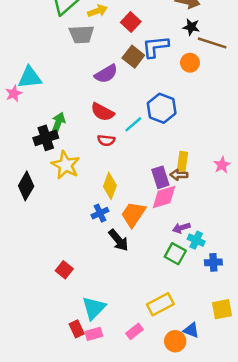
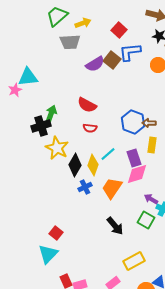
red square: (131, 22) -> (119, 30), moved
purple semicircle: (106, 74) -> (95, 64), moved
blue hexagon: (162, 108) -> (133, 122), moved
cyan line: (133, 124) -> (108, 154), moved
brown arrow: (179, 175) -> (149, 123), moved
black diamond: (26, 186) -> (75, 165), moved
purple arrow: (181, 228) -> (151, 199), turned 48
black arrow: (118, 240) -> (115, 226), moved
cyan triangle: (94, 308) -> (48, 254), moved

